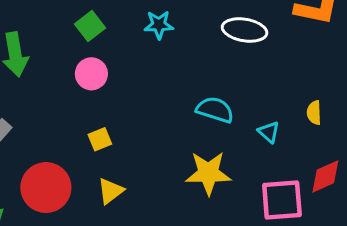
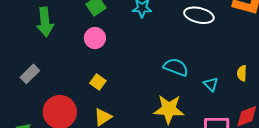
yellow square: (100, 139) -> (98, 82), turned -35

